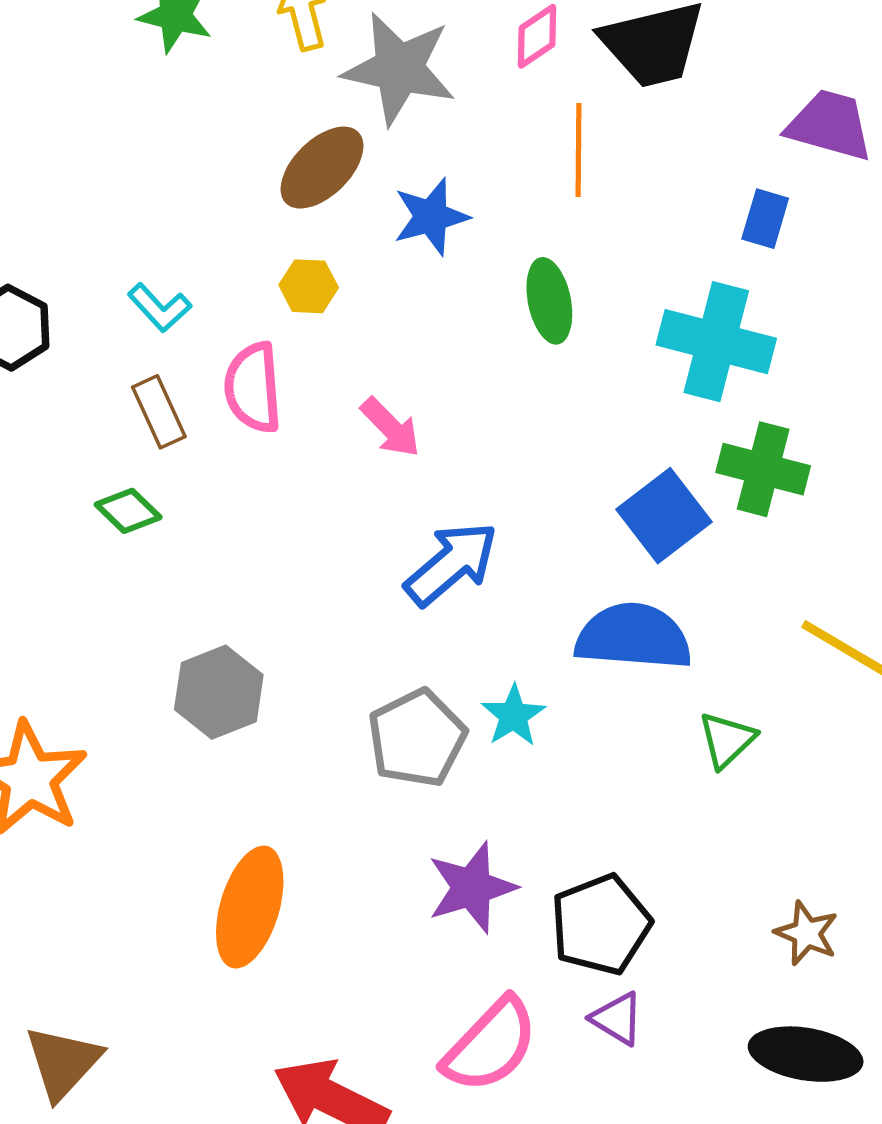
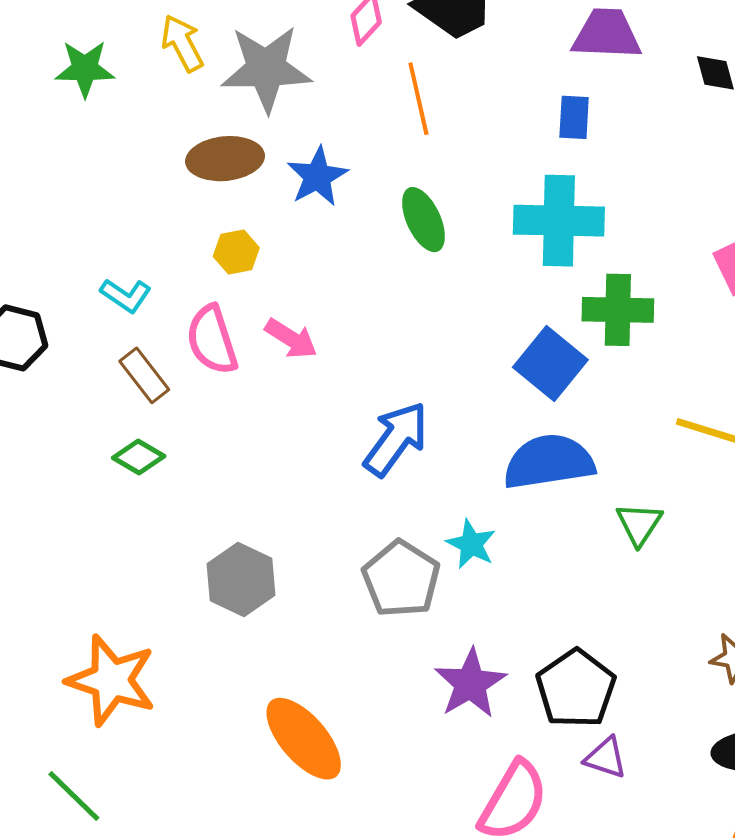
brown ellipse: (322, 168) -> (225, 159), turned 52
pink arrow: (390, 427) -> (291, 339), moved
orange ellipse: (250, 907) -> (304, 739), turned -44

